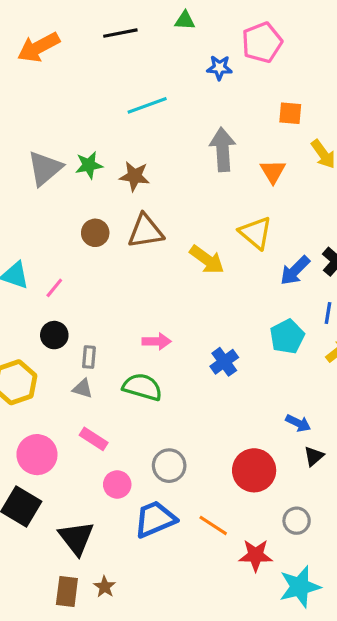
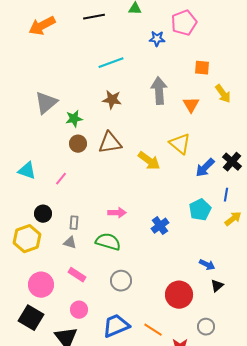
green star: (89, 165) -> (74, 119), moved
brown star: (135, 176) -> (112, 100), moved
pink line: (54, 288) -> (61, 179), moved
black circle: (54, 335) -> (43, 214), moved
gray circle: (169, 466) -> (121, 281), moved
pink circle: (117, 484) -> (79, 310), moved

